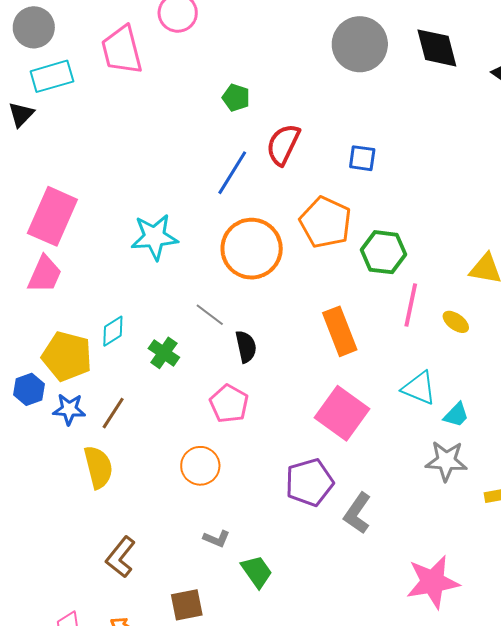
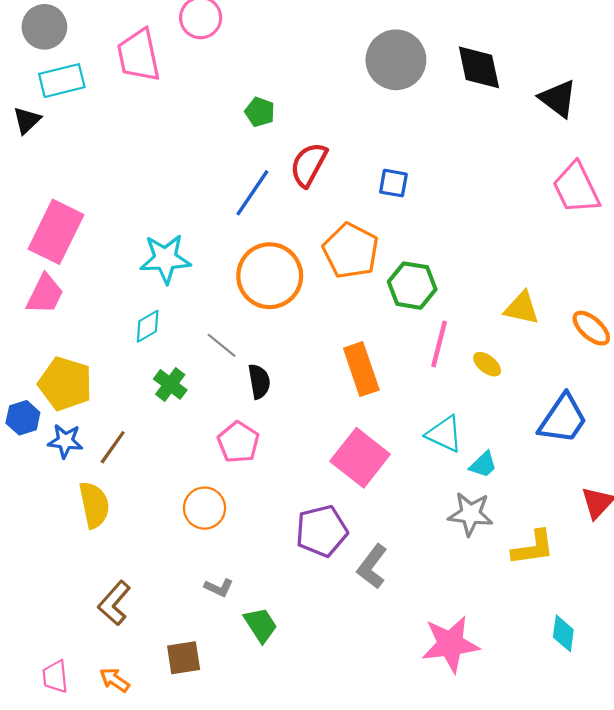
cyan diamond: (113, 331) -> (148, 326), moved

